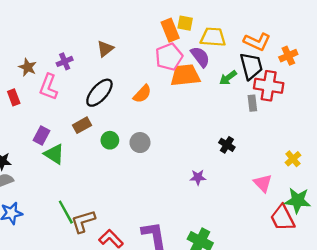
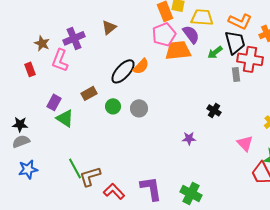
purple cross: (65, 61) -> (74, 38), size x1.5
black ellipse: (99, 93) -> (123, 71), moved

